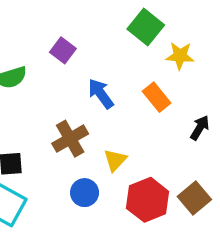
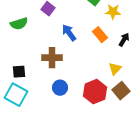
black arrow: (200, 128) -> (124, 40), moved
brown cross: (70, 139) -> (52, 58), turned 30
yellow triangle: (115, 160) -> (115, 69), moved

